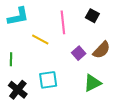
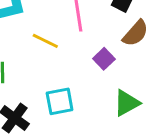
brown semicircle: (102, 50) -> (135, 33), moved

